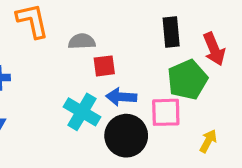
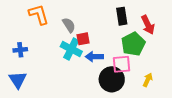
gray semicircle: (82, 41) -> (69, 25), turned 63
cyan cross: (82, 112) -> (71, 49), moved
black circle: (126, 136) -> (112, 79), moved

